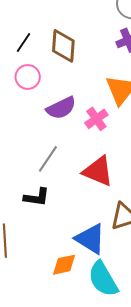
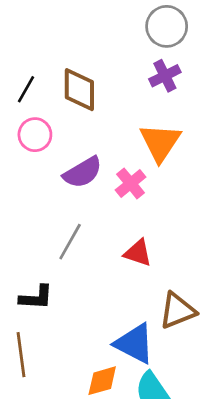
red triangle: (98, 171) -> (138, 253), size x0.7
black L-shape: (37, 197) -> (36, 297), moved

